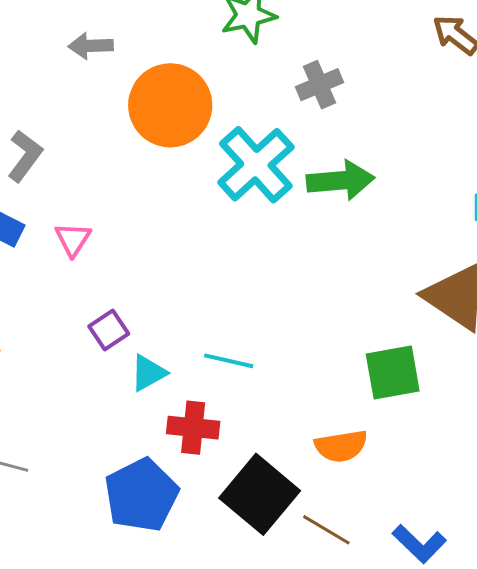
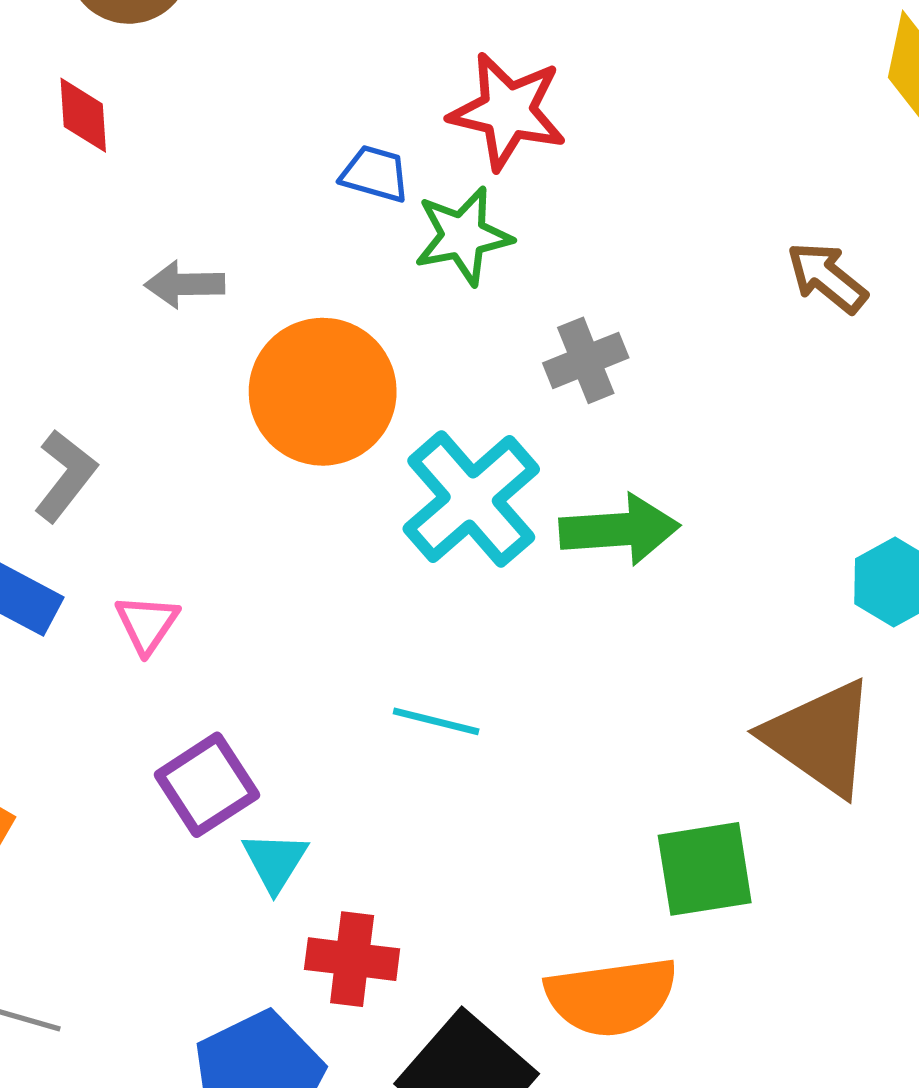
purple square: (109, 330) -> (207, 785), size x1.4
cyan line: (229, 361) -> (436, 721), moved
cyan triangle: (148, 373) -> (275, 861), turned -30
orange semicircle: (341, 446) -> (611, 997), size x1.4

